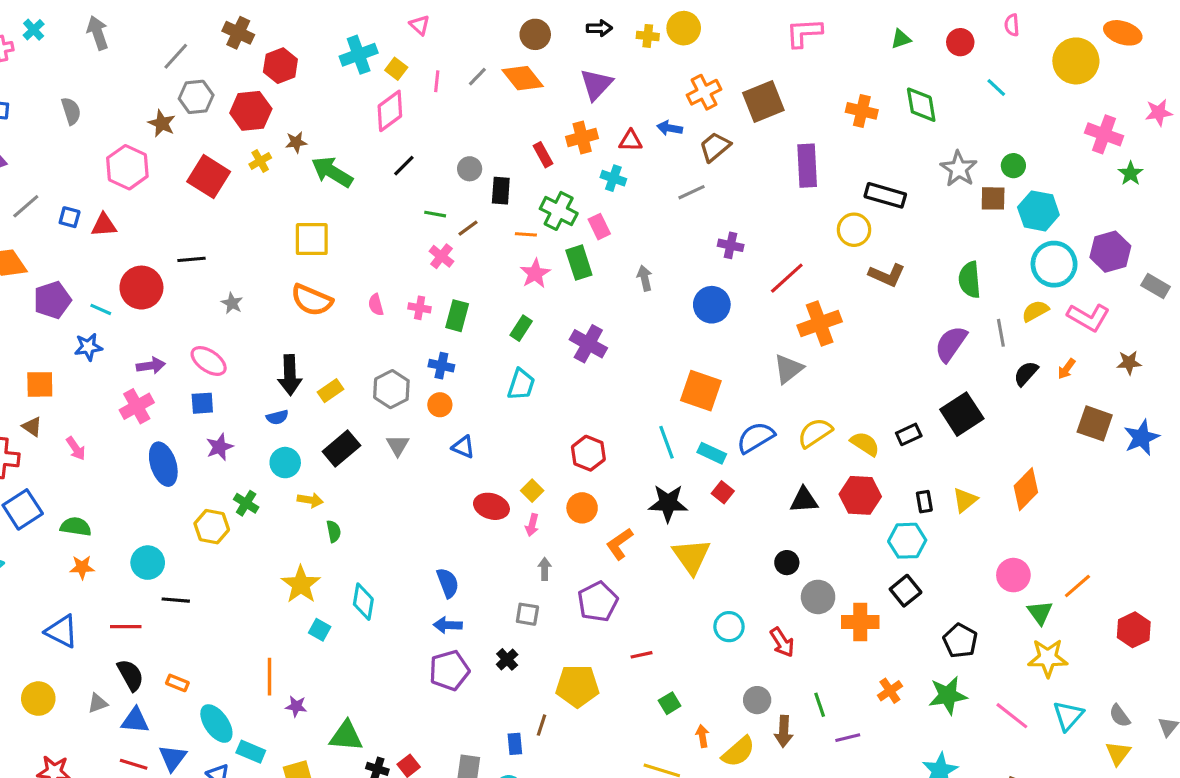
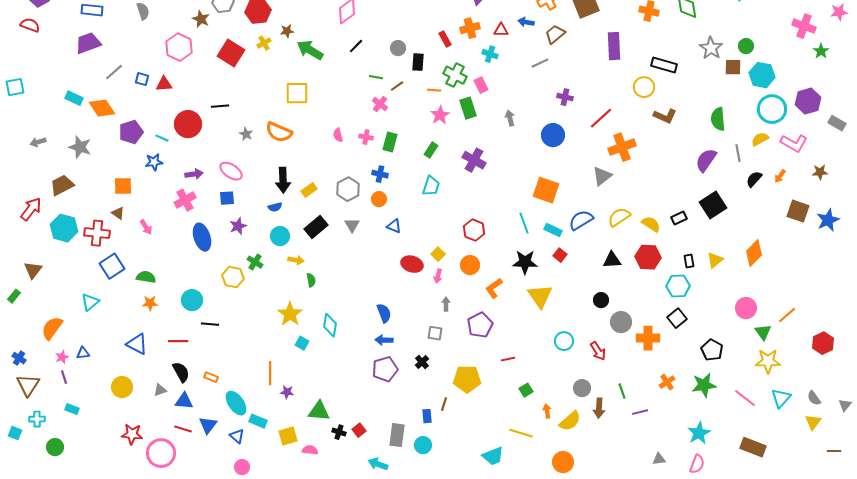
orange semicircle: (312, 300) -> (279, 132), moved

